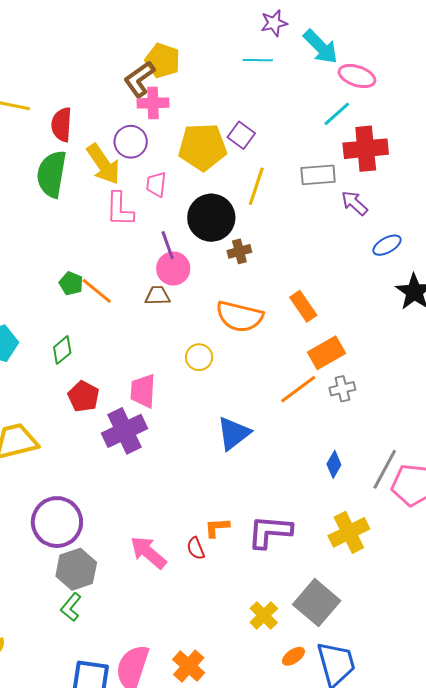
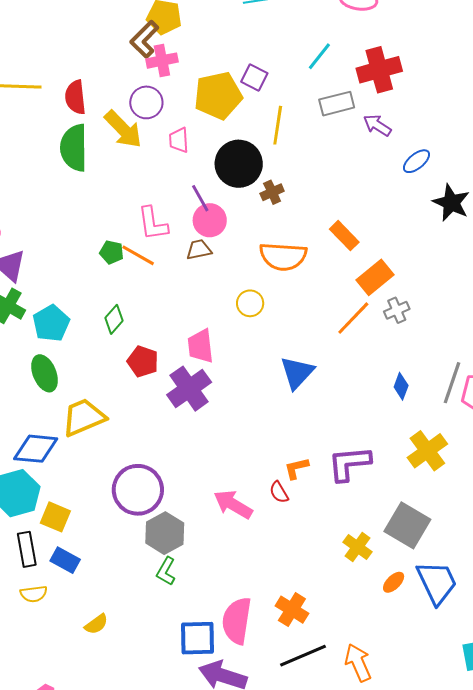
cyan line: (337, 114) -> (319, 56), moved
pink L-shape: (120, 209) -> (153, 224), moved

